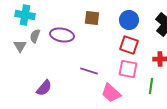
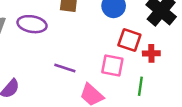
red square: (129, 45) -> (129, 40), moved

